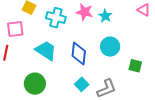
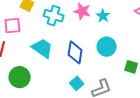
green circle: (35, 84) -> (20, 77), moved

